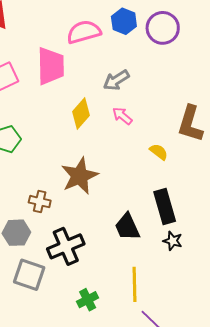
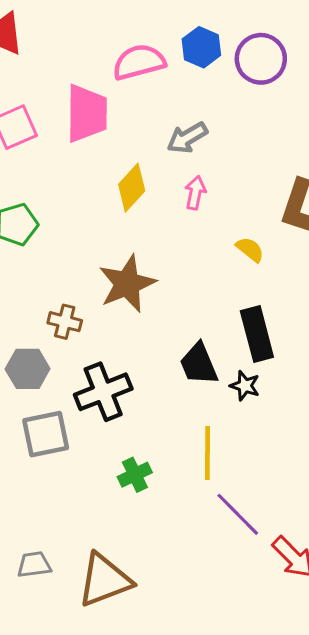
pink arrow: (122, 116) -> (195, 193), turned 60
black star: (173, 241) -> (245, 386), moved
gray square: (29, 275) -> (46, 434), turned -32

